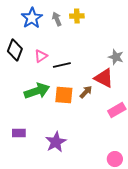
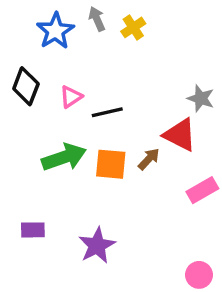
yellow cross: (77, 16) -> (133, 27), turned -32
gray arrow: (57, 19) -> (97, 19), moved

